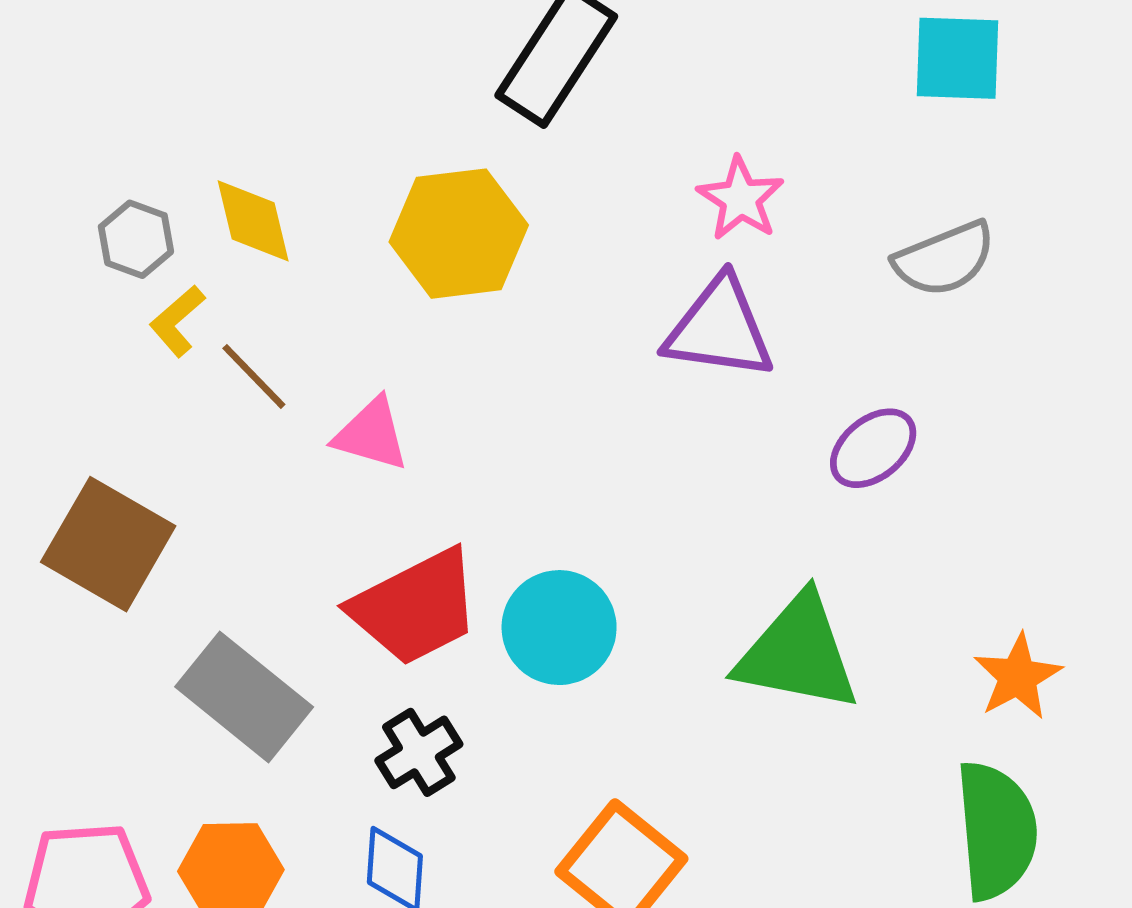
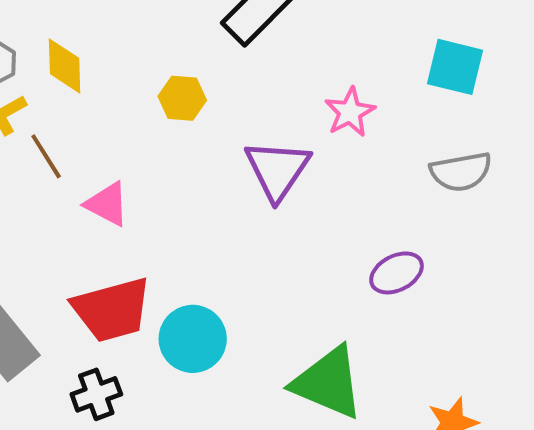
cyan square: (957, 58) -> (455, 67), moved
yellow hexagon: (459, 234) -> (182, 98), size x0.6
purple triangle: (719, 329) -> (277, 170), moved, turned 44

